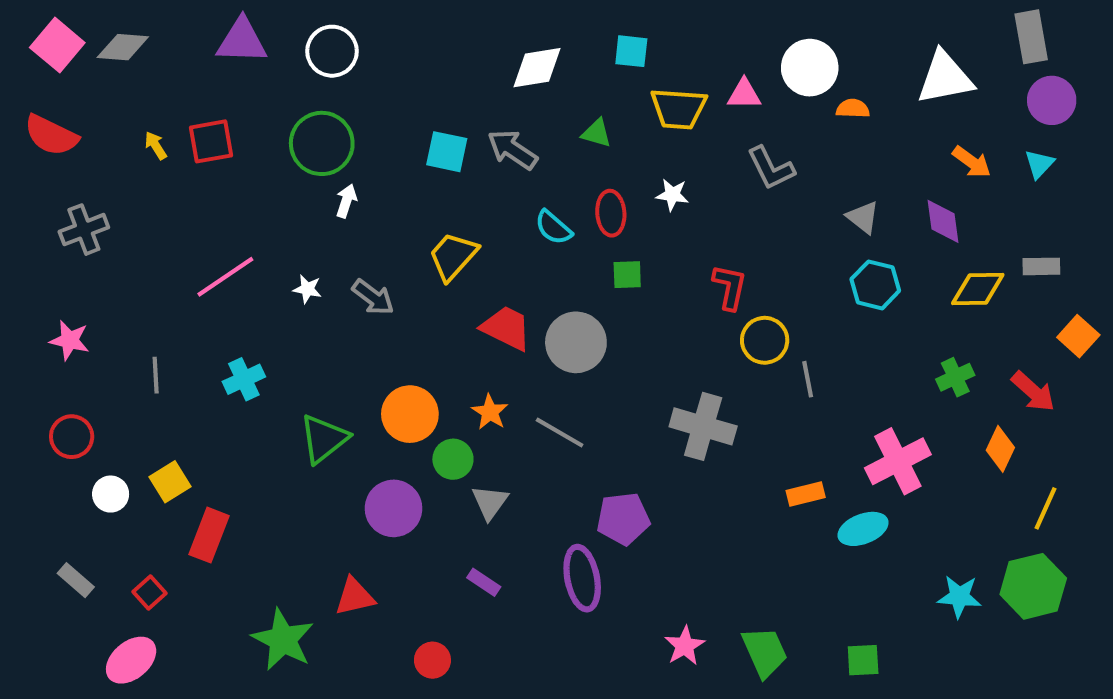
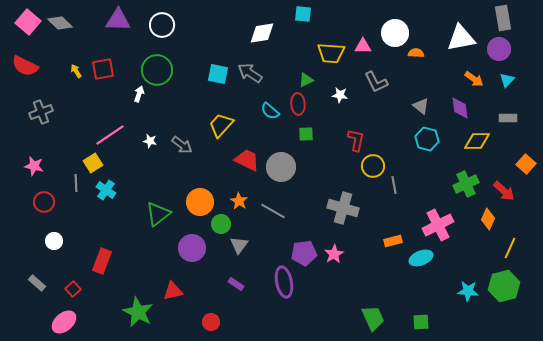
gray diamond: (123, 47) -> (60, 23), turned 40
cyan square: (631, 51) -> (303, 14), moved
purple circle: (1052, 100) -> (499, 49), moved
green triangle: (596, 133) -> (306, 80), moved, turned -42
white star: (672, 195) -> (340, 95), moved
white arrow: (346, 201) -> (139, 94), moved
gray rectangle: (1041, 266) -> (508, 118), moved
green cross: (955, 377) -> (466, 184), size x1.4
cyan cross: (244, 379) -> (106, 190), moved, turned -30
red circle: (72, 437) -> (44, 202), moved
yellow square: (170, 482) -> (93, 163), moved
pink star: (685, 646) -> (334, 254), moved

